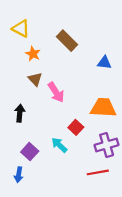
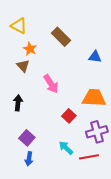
brown triangle: (35, 79) -> (23, 66), moved
cyan arrow: (59, 145) -> (66, 148), moved
blue arrow: (19, 175) -> (29, 159), moved

